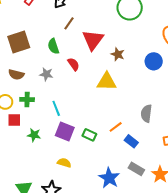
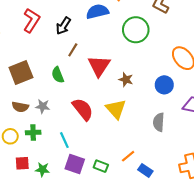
red semicircle: (73, 64) -> (83, 109), moved, size x1.6
gray star: (46, 74) -> (43, 106), moved
yellow triangle: (107, 82) -> (116, 109), turned 50
gray semicircle: (146, 113) -> (159, 122), moved
red square: (14, 120) -> (22, 163), moved

